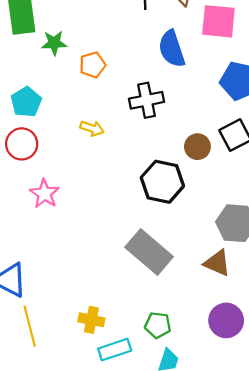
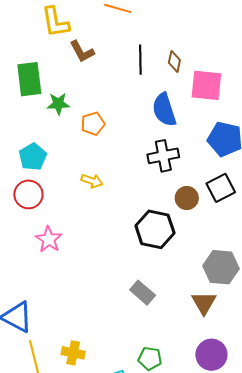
black cross: (147, 100) -> (163, 156), moved
gray rectangle: (149, 252) -> (143, 293), size x0.6
brown triangle: (217, 263) -> (204, 303), turned 36
yellow cross: (91, 320) -> (73, 353), moved

